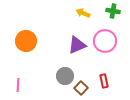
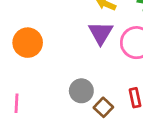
purple triangle: (77, 45) -> (101, 33), moved, turned -36

